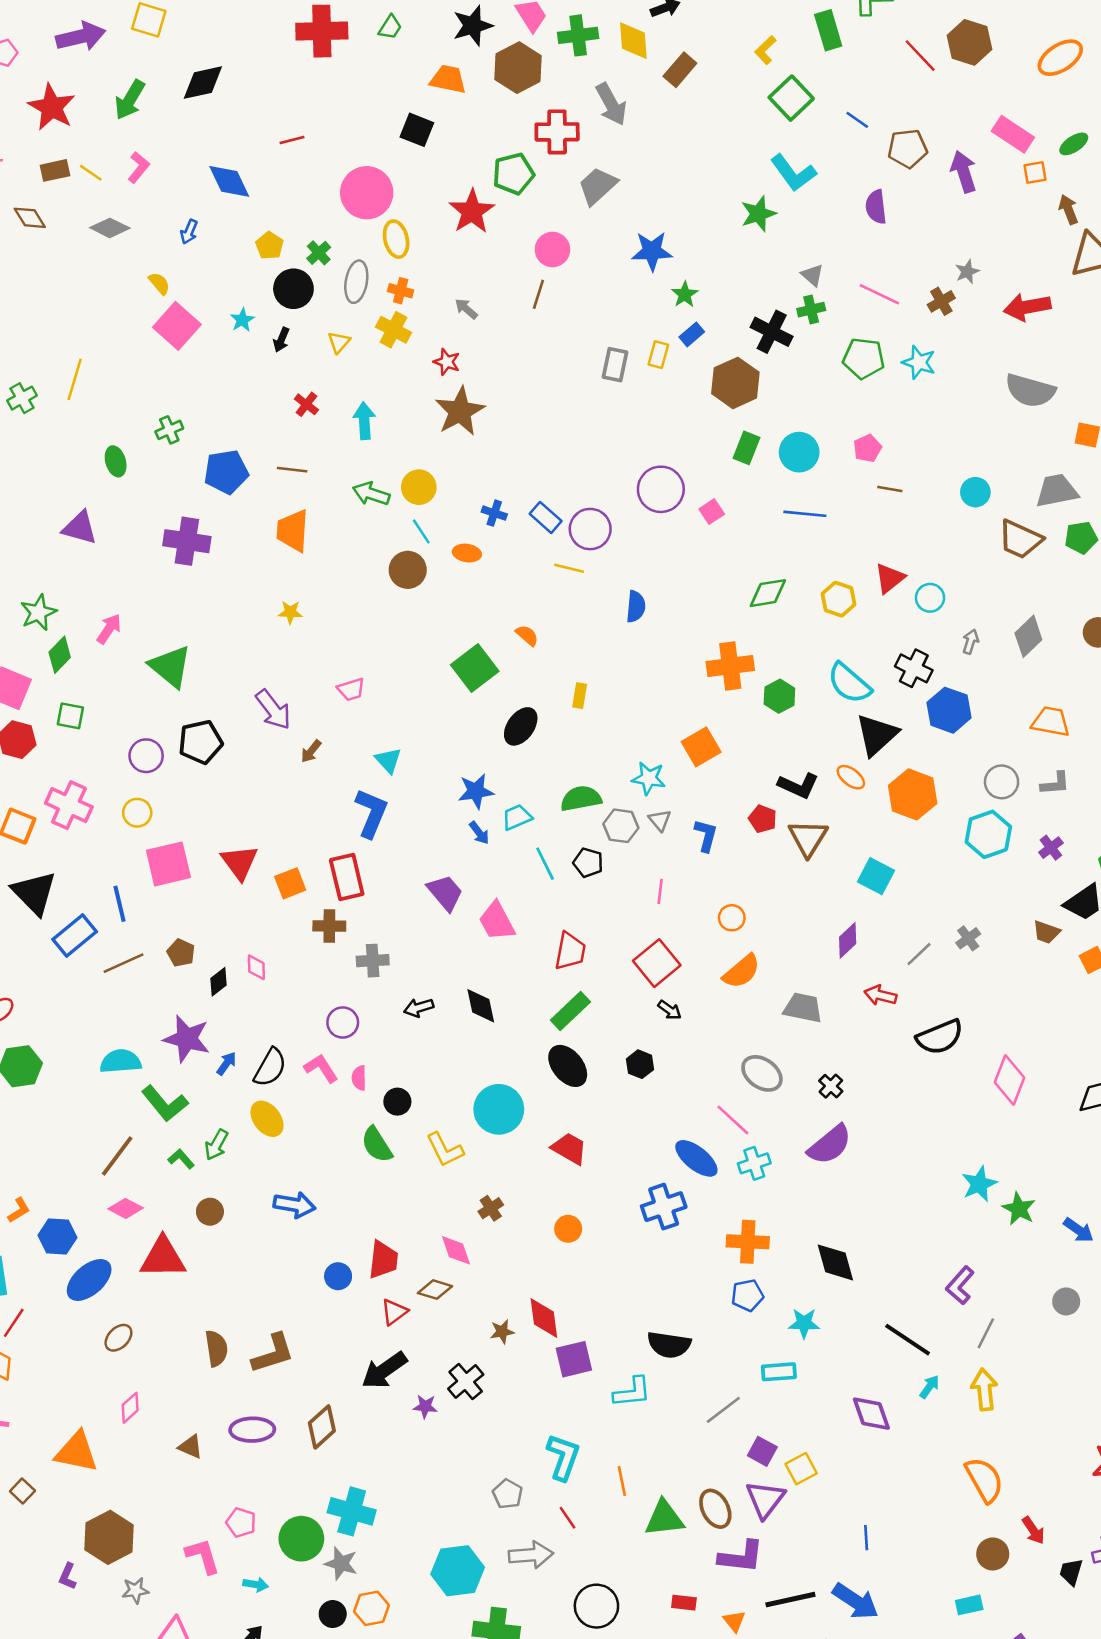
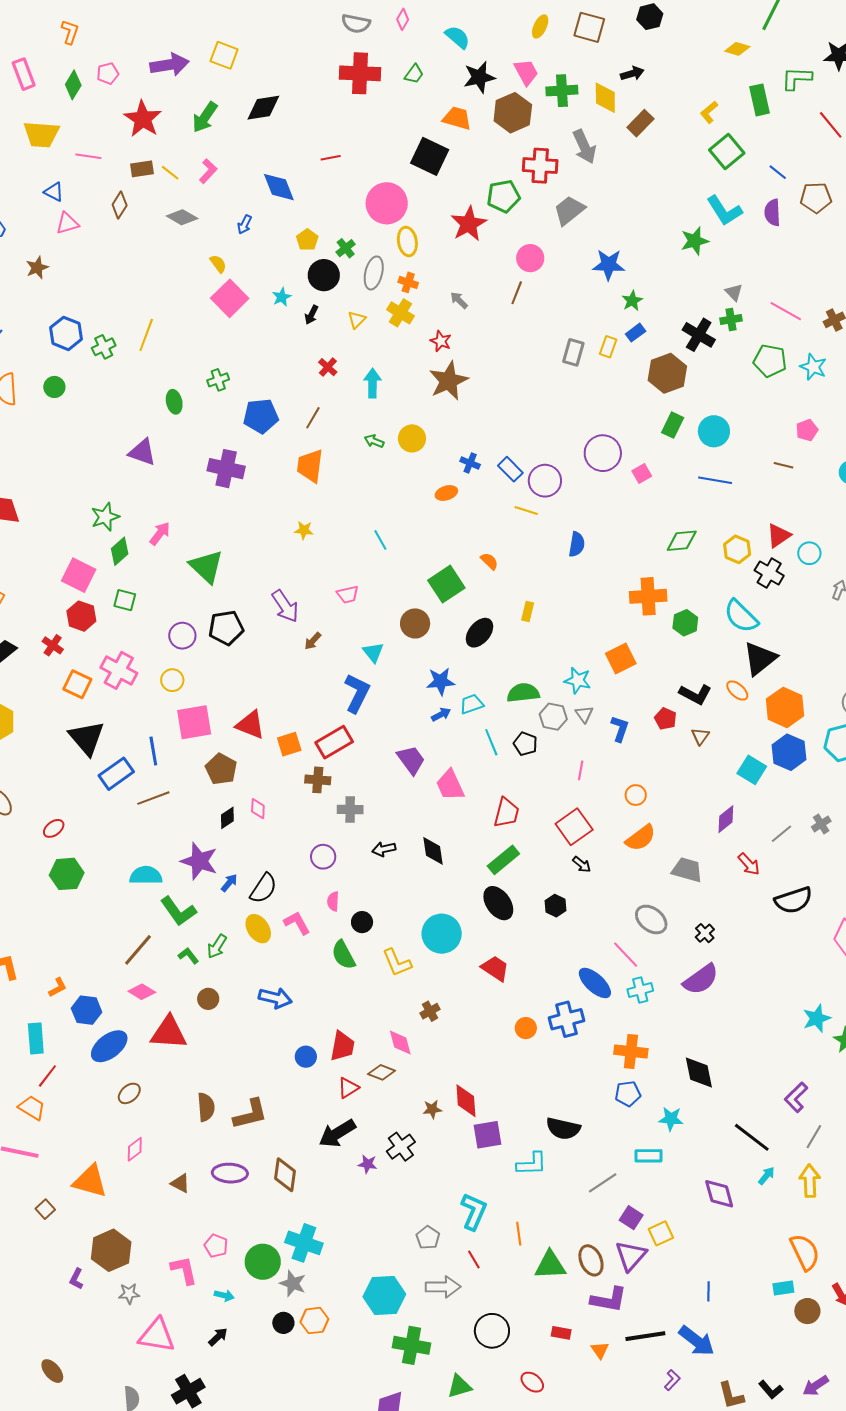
black square: (417, 130) -> (430, 156), size x1.4
purple semicircle: (876, 207) -> (772, 213), moved
brown diamond: (30, 218) -> (120, 205), turned 60
pink pentagon: (867, 448) -> (807, 430), moved
brown line: (292, 470) -> (313, 418), turned -70
green arrow: (371, 494) -> (374, 441), size x0.7
cyan line: (421, 531) -> (380, 540), moved
orange ellipse: (467, 553) -> (446, 493), turned -30
brown circle: (408, 570) -> (415, 623), moved
black cross: (914, 668) -> (769, 573), moved
blue hexagon: (949, 710) -> (789, 752), moved
blue arrow: (479, 833) -> (441, 714), turned -84
brown triangle: (808, 838) -> (700, 736), size x0.6
red triangle: (239, 862) -> (250, 725), turned -36
red rectangle: (347, 877) -> (334, 742), turned 69
brown pentagon: (181, 953) -> (221, 769), moved, size x1.4
red arrow: (880, 995) -> (749, 864), turned -150
pink L-shape: (321, 1068) -> (297, 923), moved
orange circle: (568, 1229) -> (526, 1028), moved
brown diamond: (322, 1427) -> (285, 1175), turned -44
cyan rectangle: (969, 1605) -> (783, 1288), moved

